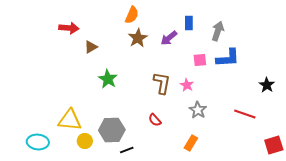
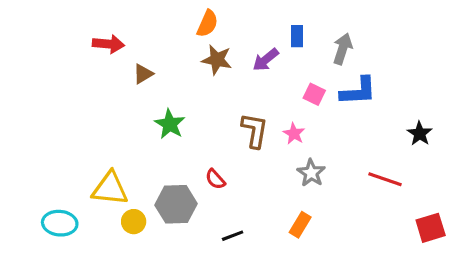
brown star: (138, 38) -> (217, 60), turned -30
pink square: (200, 60) -> (314, 94), turned 32
red semicircle: (155, 120) -> (215, 179), moved
black line: (127, 150) -> (233, 236), moved

